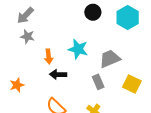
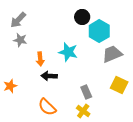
cyan hexagon: (128, 18) -> (99, 31), moved
gray trapezoid: (110, 59) -> (112, 54), moved
gray rectangle: (98, 82) -> (86, 92), moved

